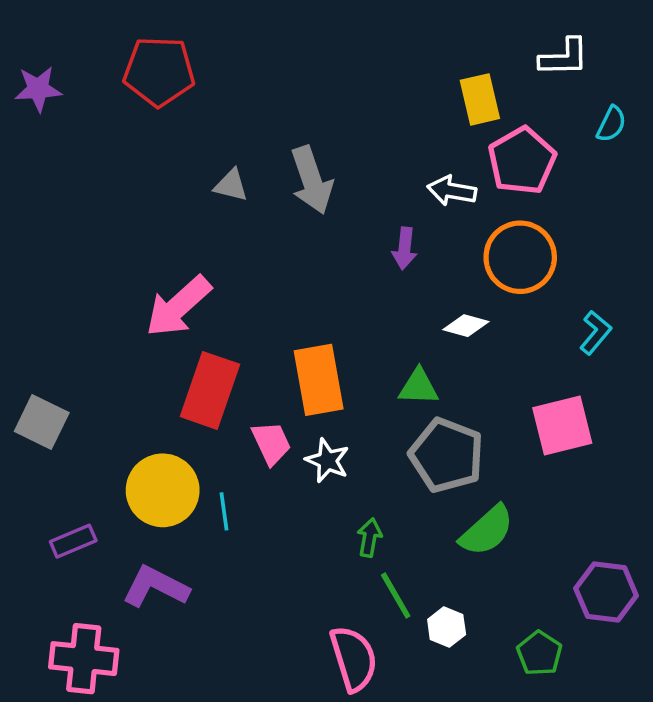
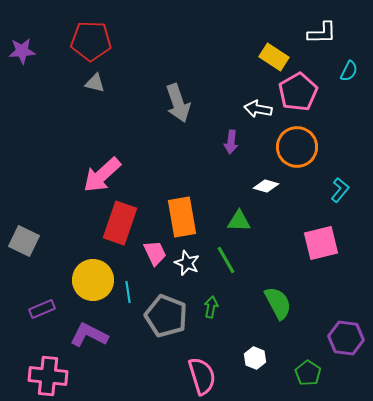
yellow rectangle: (480, 99) -> (274, 57), turned -44
gray triangle: (231, 185) -> (95, 83), moved
gray pentagon: (447, 455) -> (166, 316), moved
green semicircle: (487, 531) -> (278, 303), turned -76
green line: (396, 596) -> (226, 260), moved

